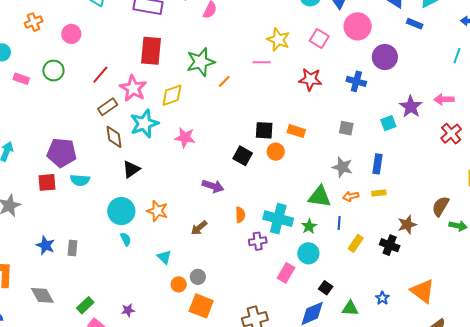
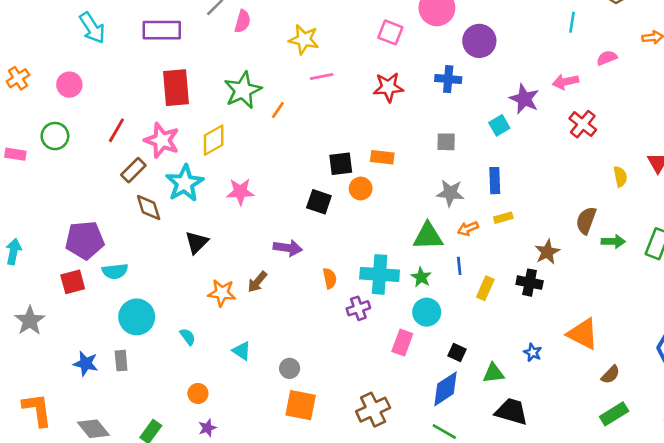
yellow star: (278, 40) -> (304, 40), moved
black triangle: (131, 169) -> (197, 242), moved
cyan circle: (121, 211) -> (137, 317), moved
brown arrow: (199, 228) -> (257, 282), moved
orange circle: (179, 284) -> (198, 393), moved

